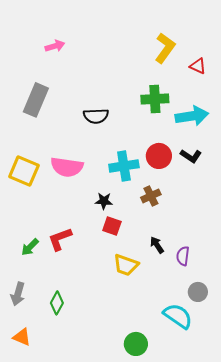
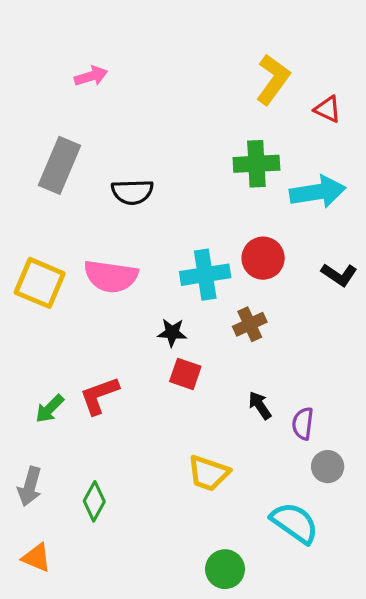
black semicircle: (96, 116) -> (132, 192), moved
black L-shape: (191, 156) -> (339, 275), moved
yellow trapezoid: (126, 265) -> (208, 473), moved
gray circle: (198, 292) -> (328, 467), moved

